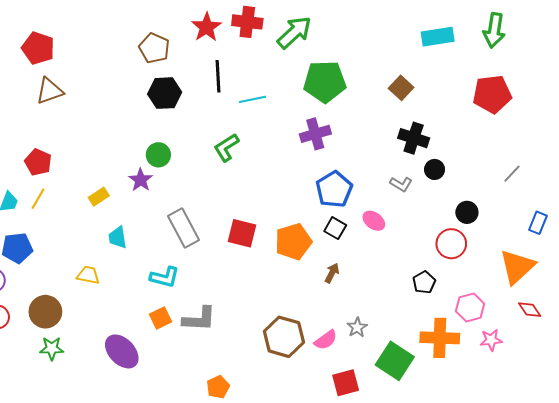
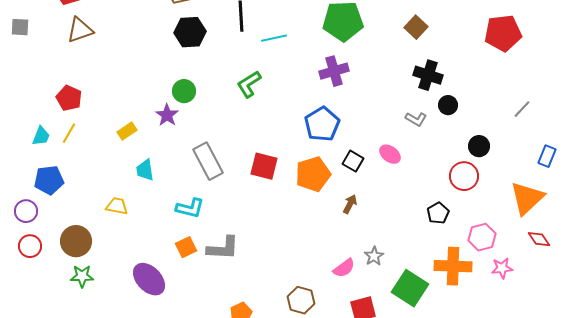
blue pentagon: (334, 189) -> (322, 124), moved
brown hexagon: (284, 337) -> (301, 300), moved, size x0.7

